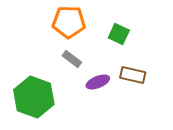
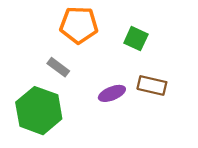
gray rectangle: (72, 59) -> (58, 67), moved

